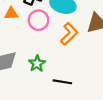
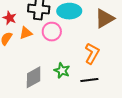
orange L-shape: (69, 34) -> (92, 53), moved

